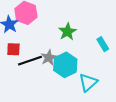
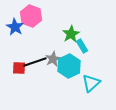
cyan rectangle: (103, 44) -> (82, 46), moved
red square: (13, 49) -> (19, 68), moved

